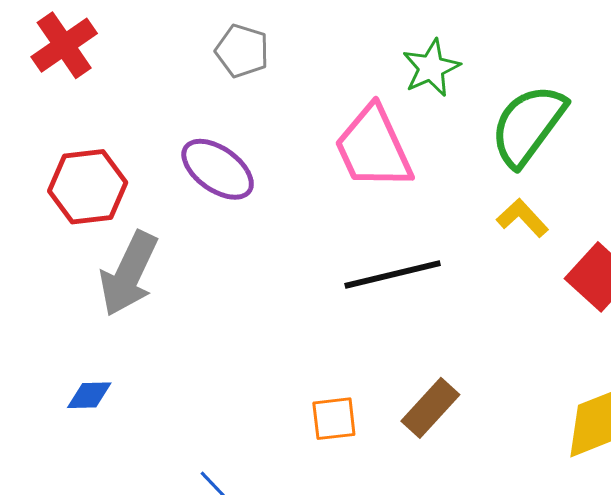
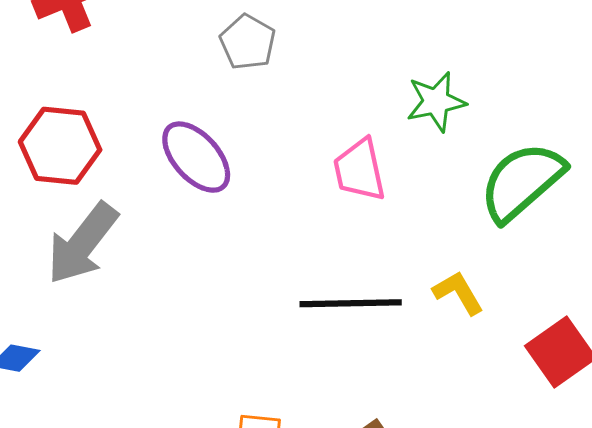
pink trapezoid: (373, 148) -> (359, 170), size x0.7
yellow L-shape: (522, 218) -> (458, 293), moved

